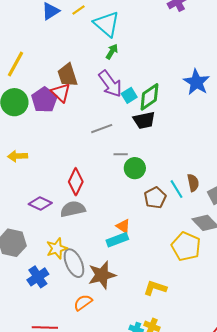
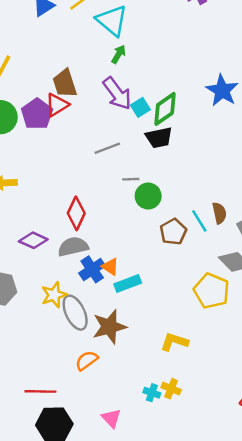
red triangle: (61, 93) -> (57, 105), turned 45
orange triangle: (123, 226) -> (110, 267), moved
blue cross: (38, 277) -> (92, 269), moved

